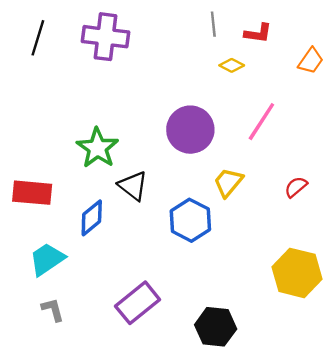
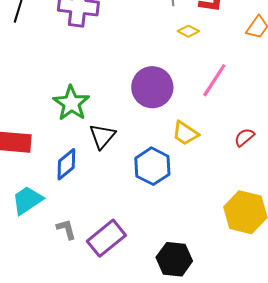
yellow trapezoid: (228, 182) -> (185, 133), turned -96
black triangle: (133, 186) -> (102, 136), turned 32
gray L-shape: (53, 310) -> (66, 229), moved

